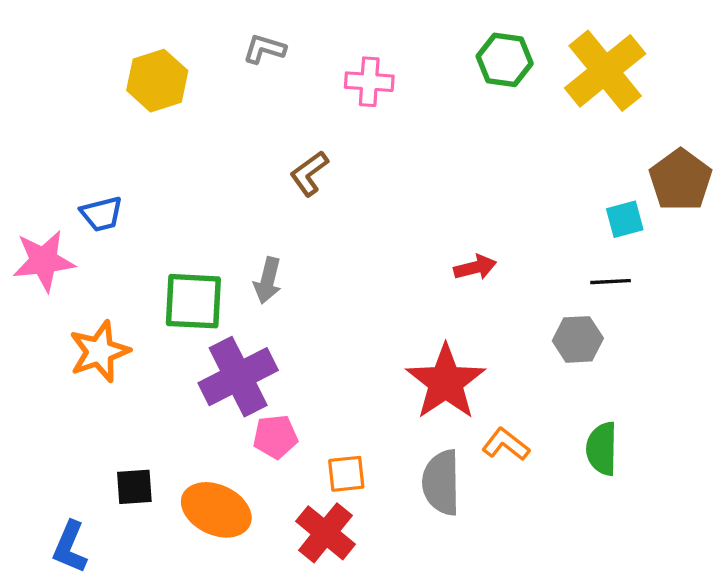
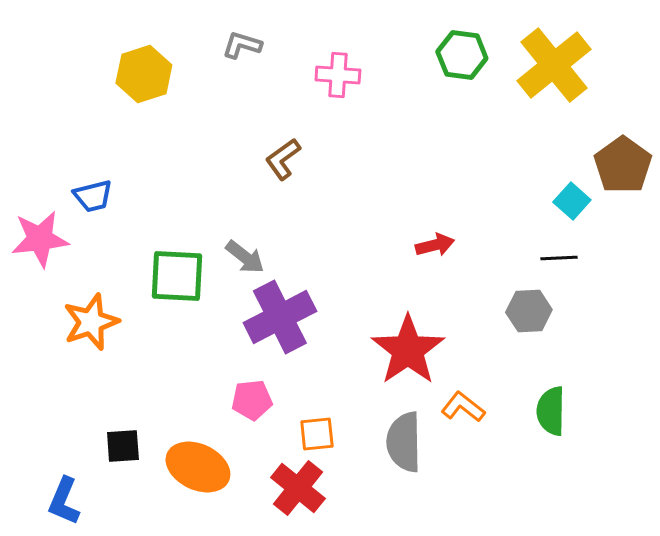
cyan square: (625, 219) -> (572, 201), turned -33
gray arrow: (268, 280) -> (245, 257), turned -66
purple cross: (238, 377) -> (280, 317), moved

